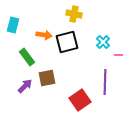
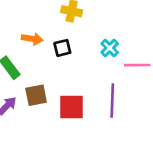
black square: (67, 42) -> (62, 48), size x0.6
red square: (80, 100) -> (72, 107), moved, turned 35

